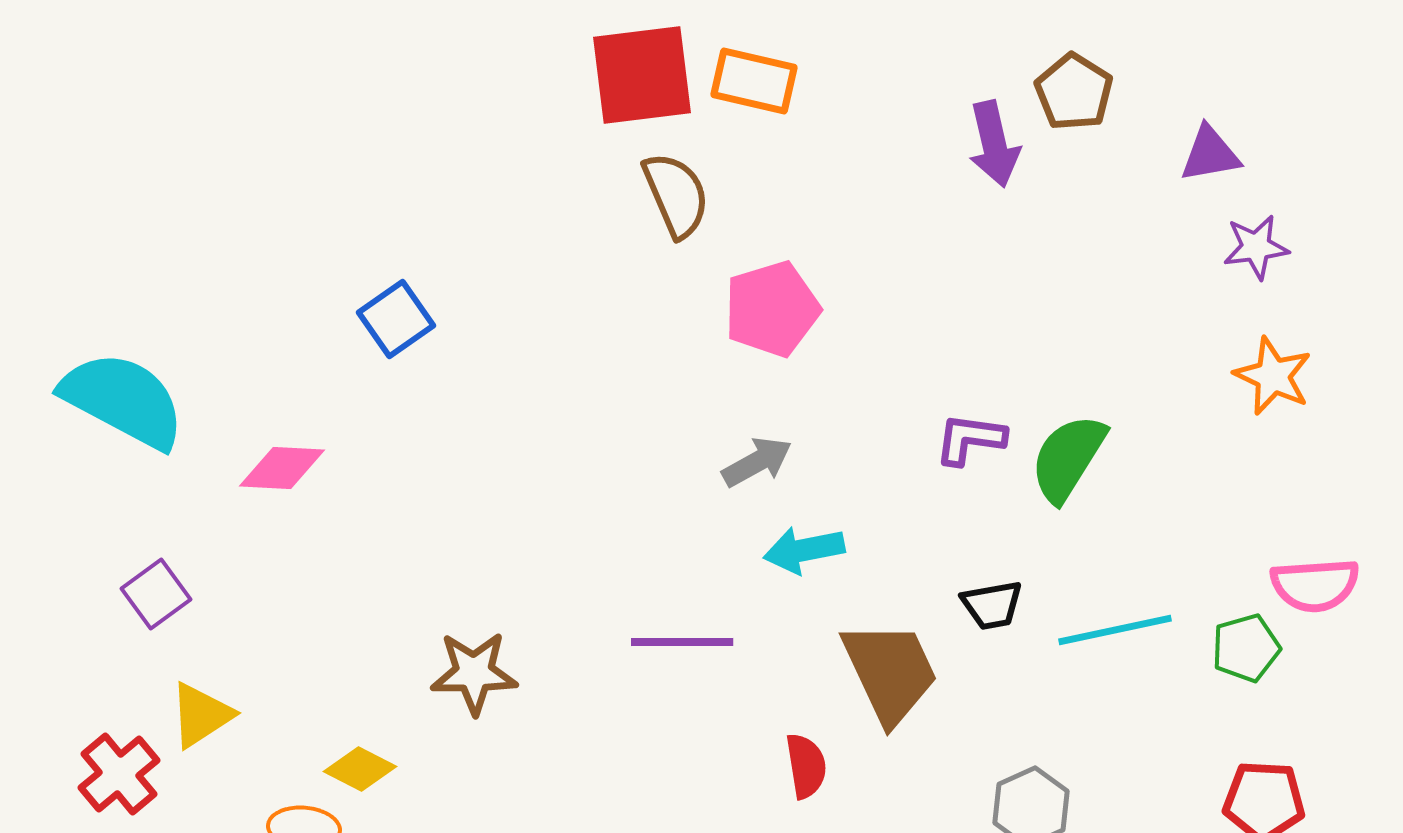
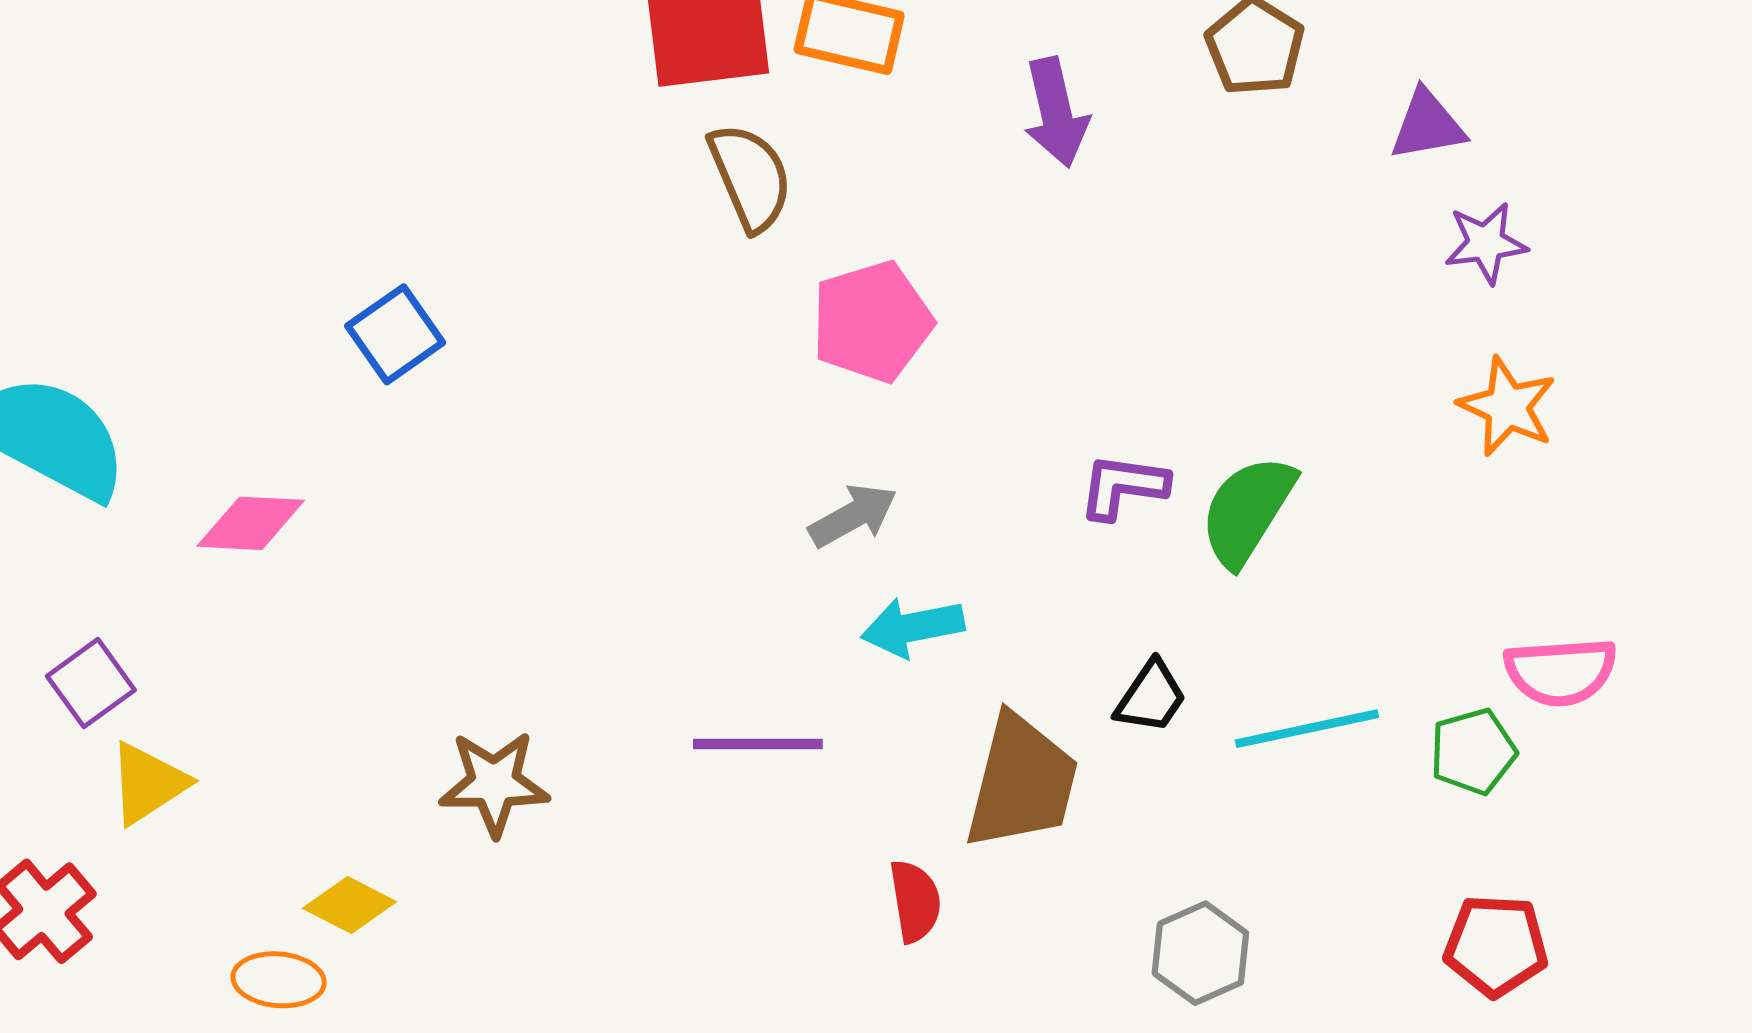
purple arrow: (994, 144) -> (1056, 112), moved
black trapezoid: (992, 605) -> (1151, 697), turned -46
brown trapezoid: (890, 672) -> (1022, 782), turned 39
yellow triangle: (201, 715) -> (148, 783), moved

